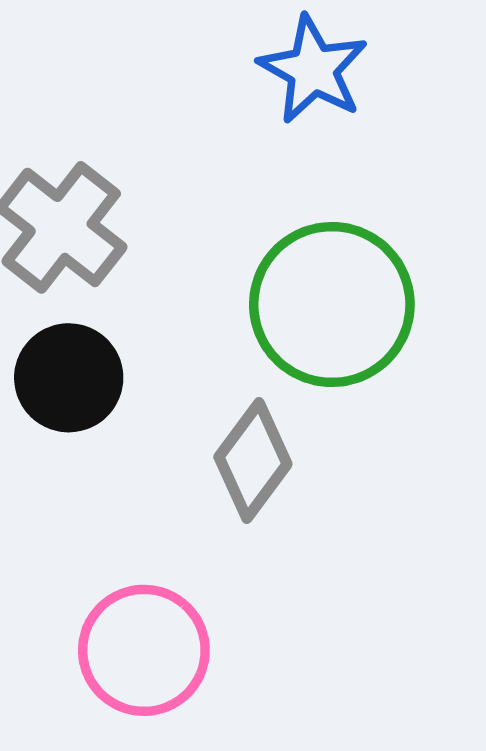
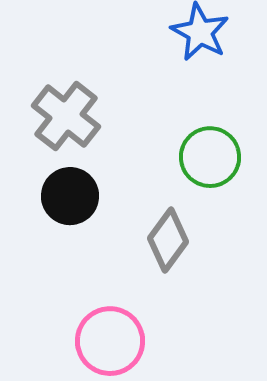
green circle: (332, 305) -> (210, 157), size x0.7

